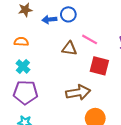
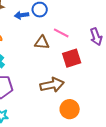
red square: (99, 66) -> (72, 58), turned -30

